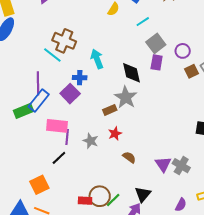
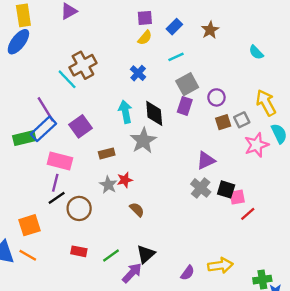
brown cross: (64, 41) -> (83, 65), turned 30
cyan arrow: (97, 59) -> (125, 112), moved
blue cross: (80, 78) -> (138, 73), moved, turned 32
purple line: (38, 83) -> (46, 109), turned -40
brown rectangle: (110, 110) -> (107, 153), moved
purple line: (67, 137) -> (55, 183), moved
gray star: (91, 141) -> (108, 185), moved
purple triangle: (163, 164) -> (206, 160), moved, turned 30
gray cross: (181, 166) -> (201, 188), moved
brown circle: (100, 196) -> (79, 208), moved

